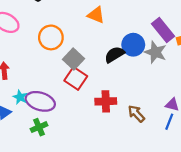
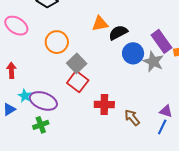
orange triangle: (96, 15) -> (100, 24), turned -36
black semicircle: (115, 55) -> (118, 33), moved

